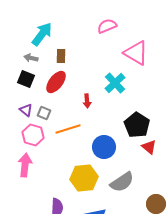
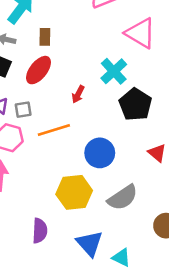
red arrow: (87, 101) -> (78, 94), turned 32
gray square: (44, 113) -> (23, 110), turned -32
black pentagon: (137, 125) -> (135, 104), moved

